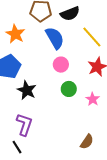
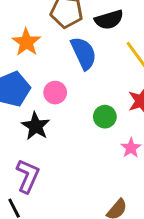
pink circle: (61, 65) -> (55, 93), moved
green circle: (69, 89) -> (105, 117), moved

